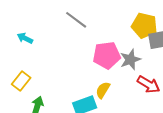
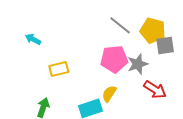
gray line: (76, 20) -> (120, 25), moved
yellow rectangle: (21, 81) -> (59, 69), moved, turned 36

